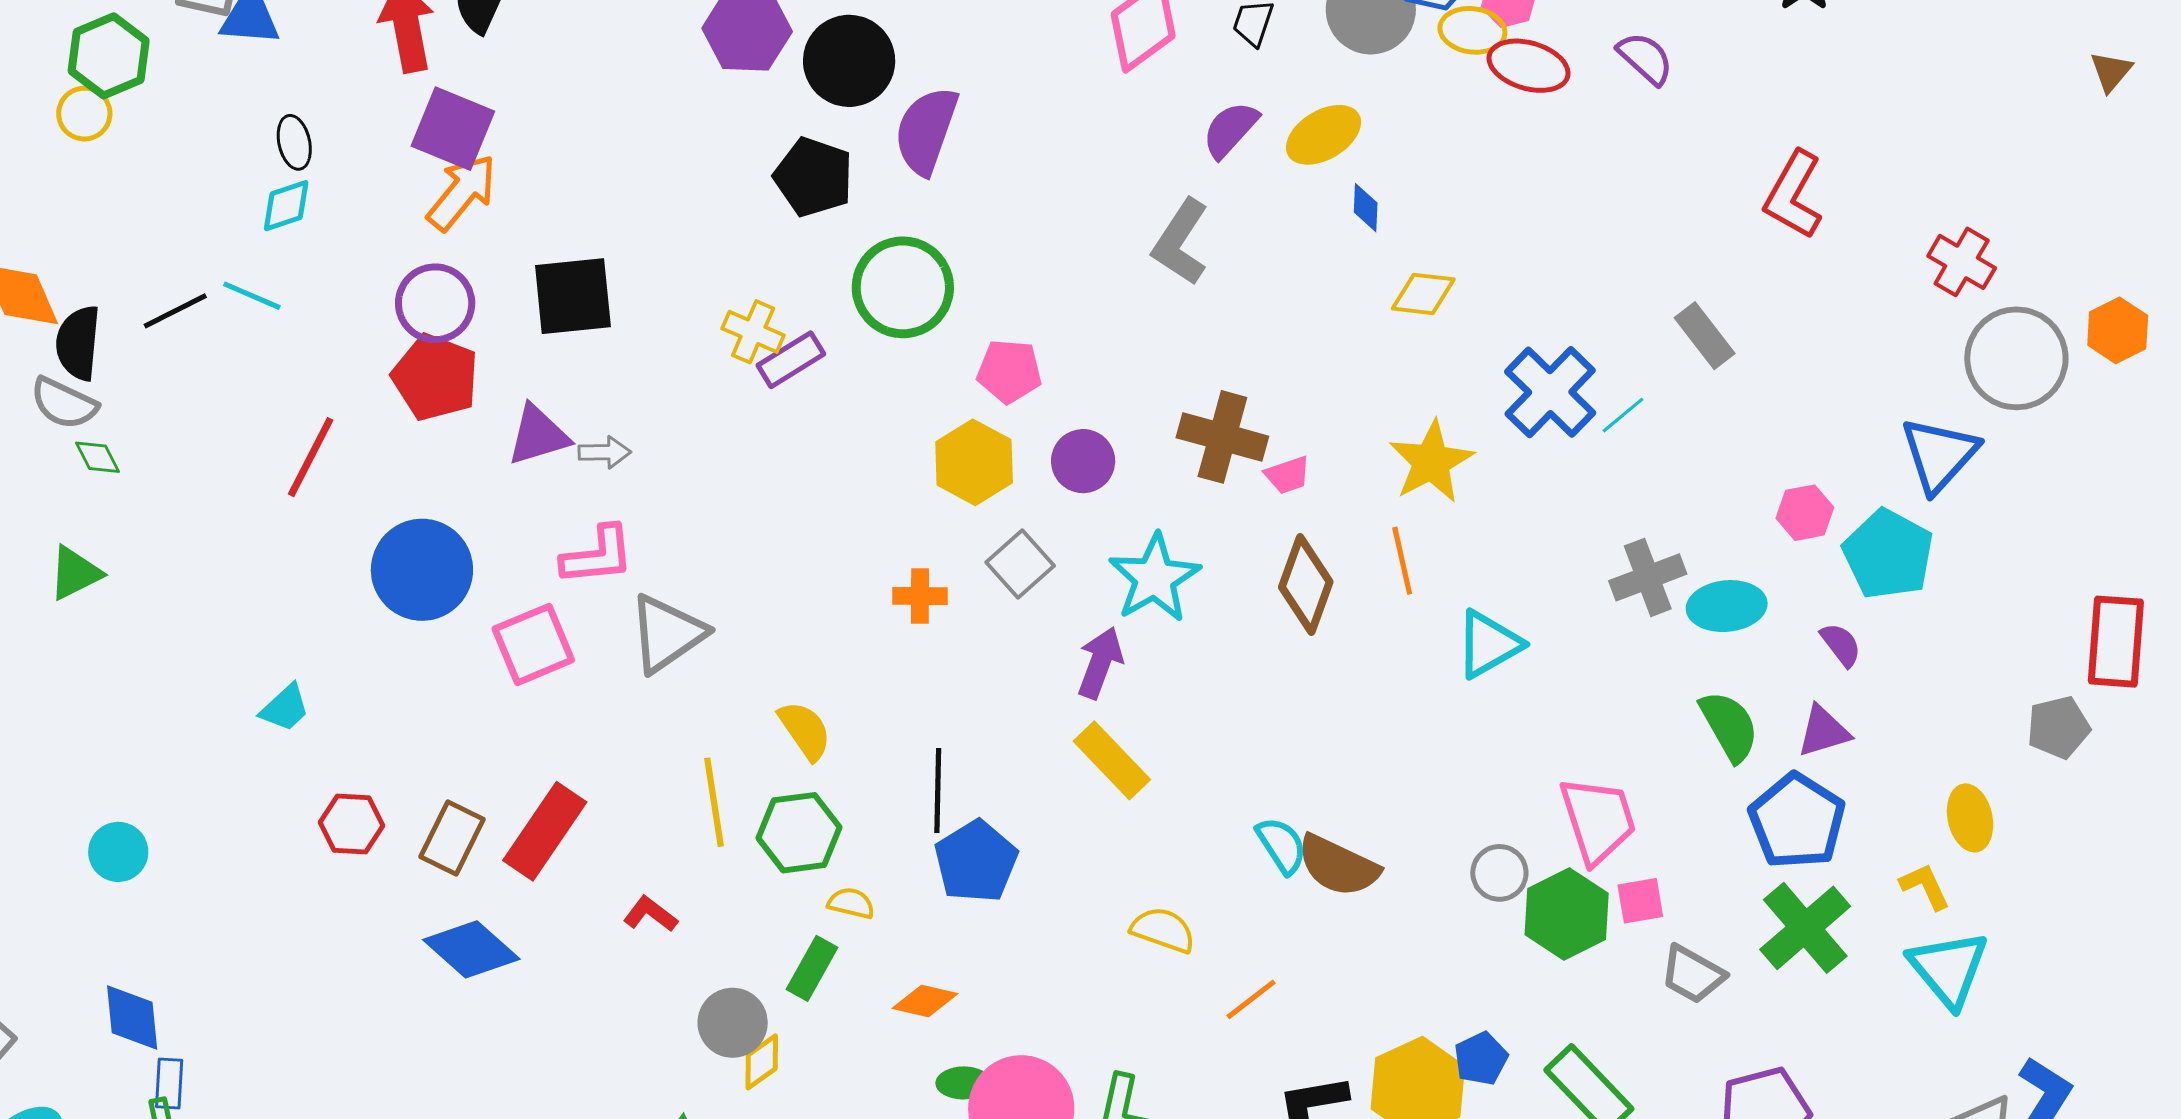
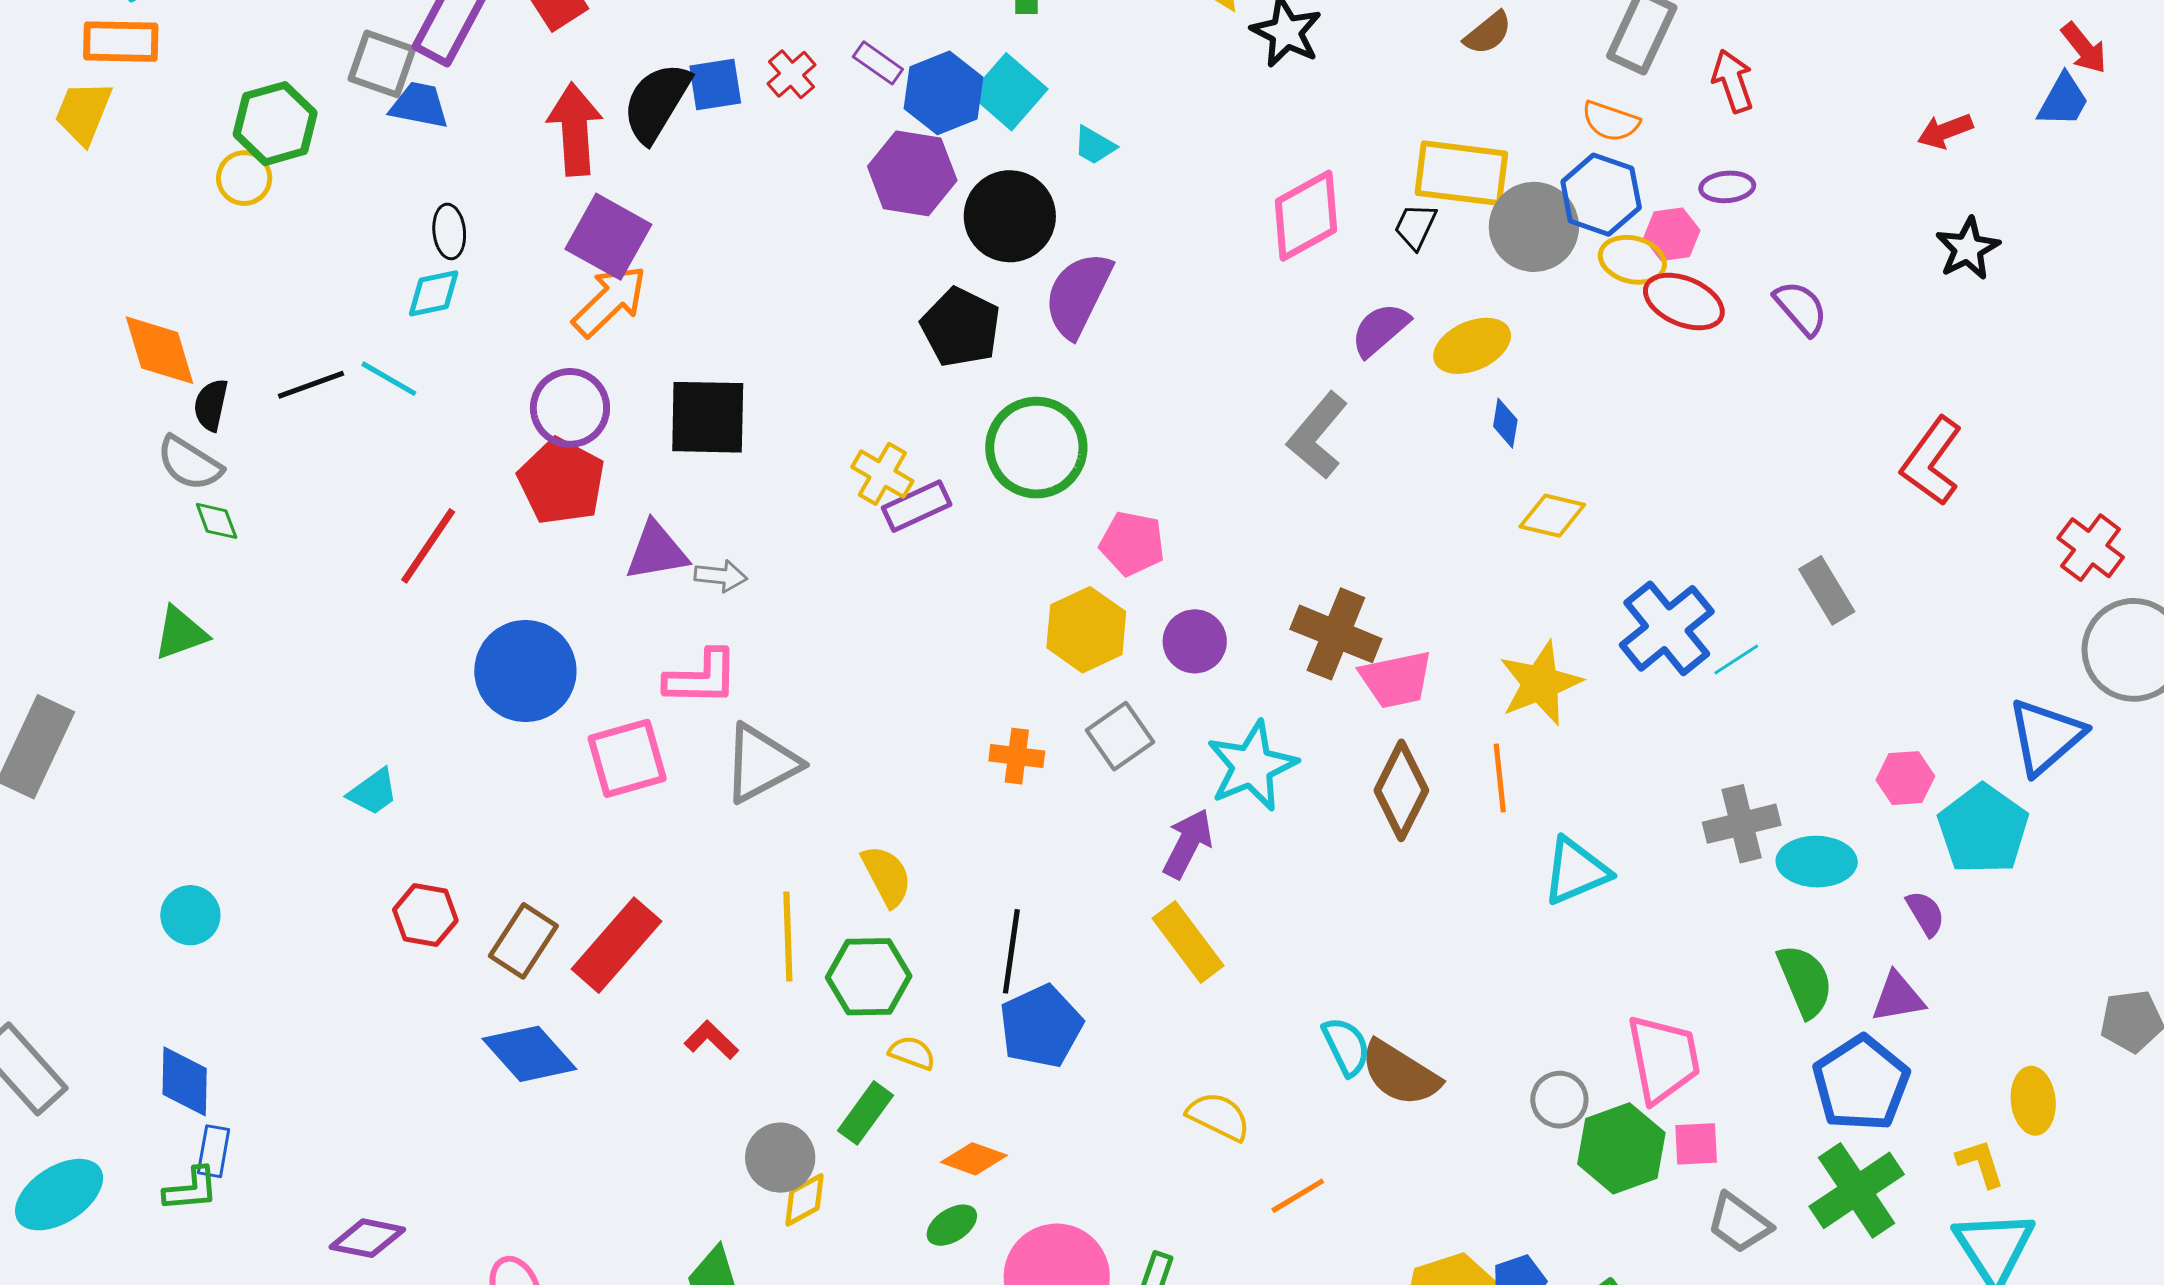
black semicircle: (78, 343) -> (211, 405), size x0.7
pink trapezoid: (1288, 475) -> (1396, 679), size x1.6
green ellipse: (963, 1083) -> (952, 1225), moved, turned -39

